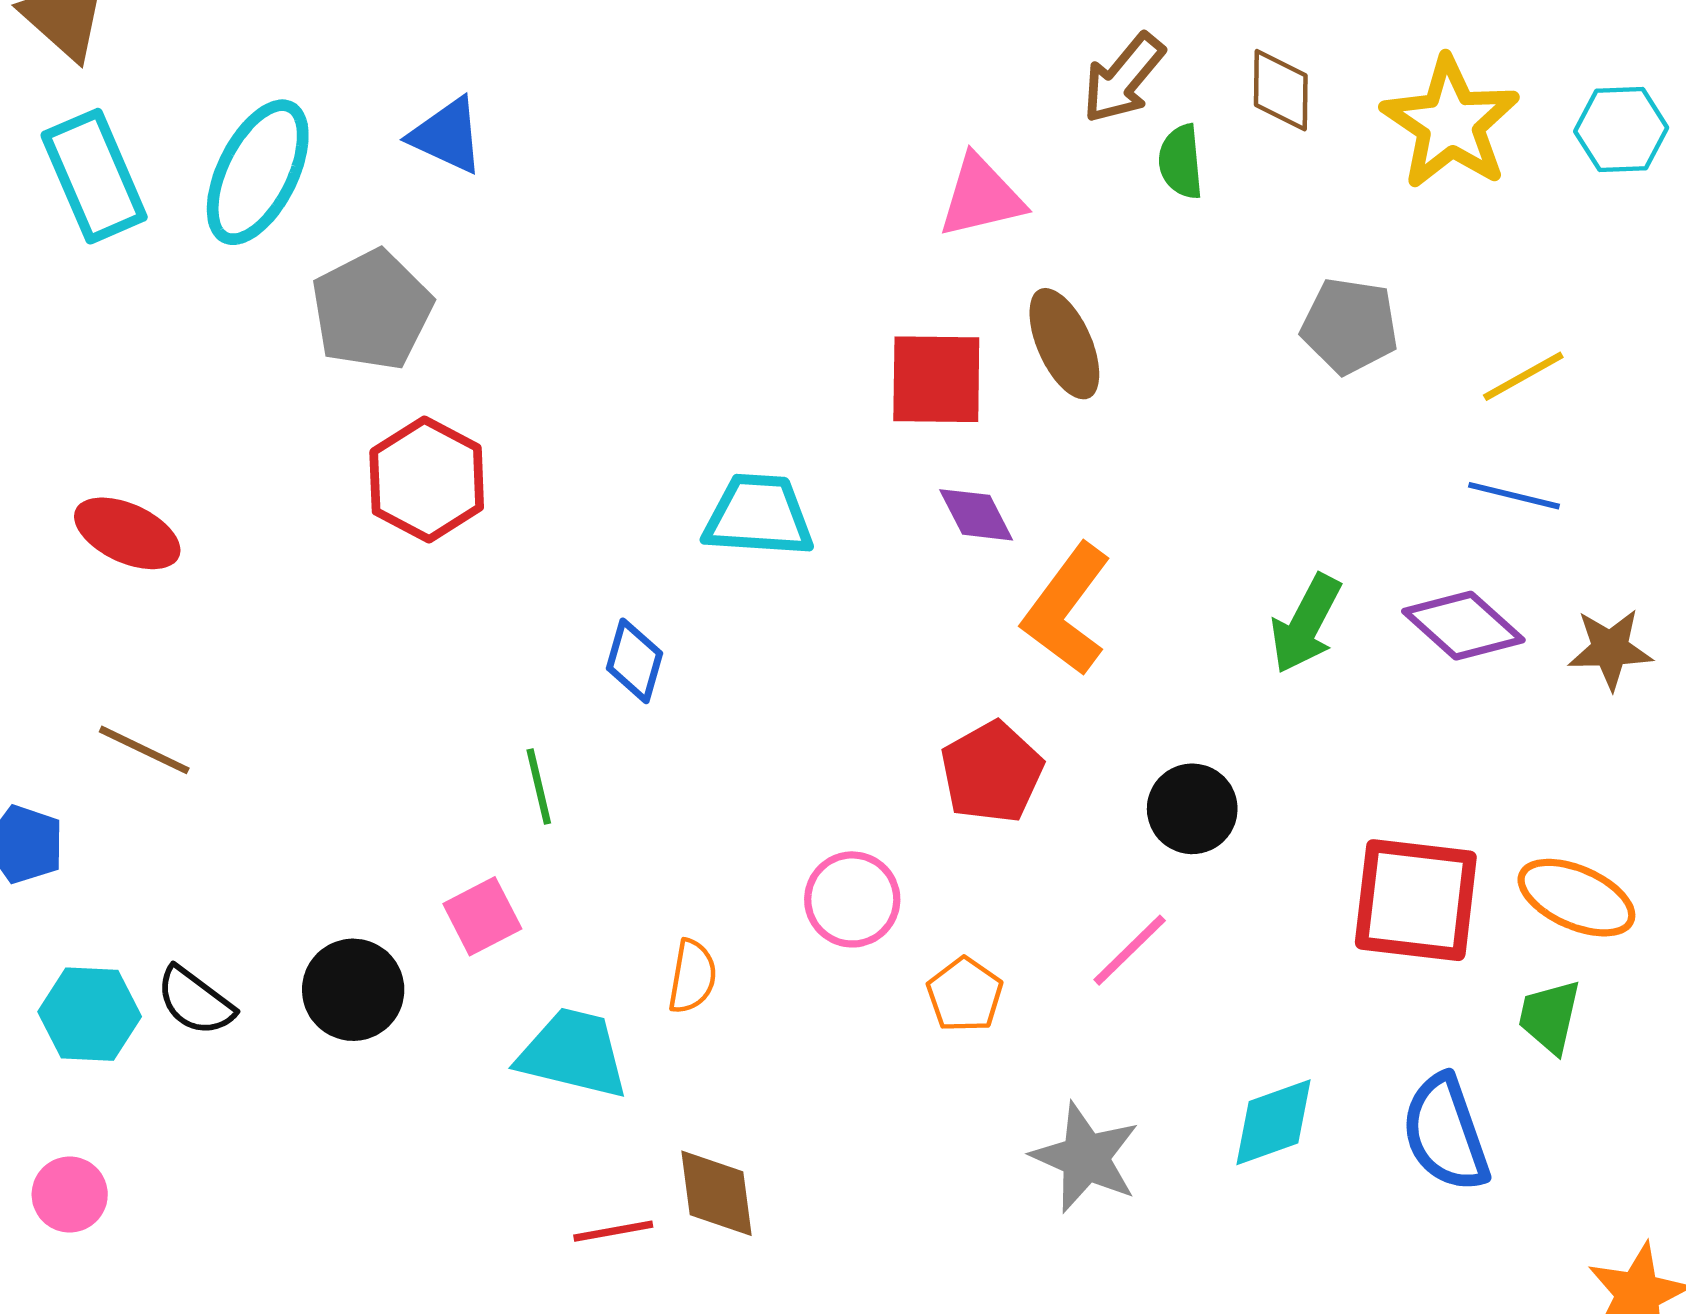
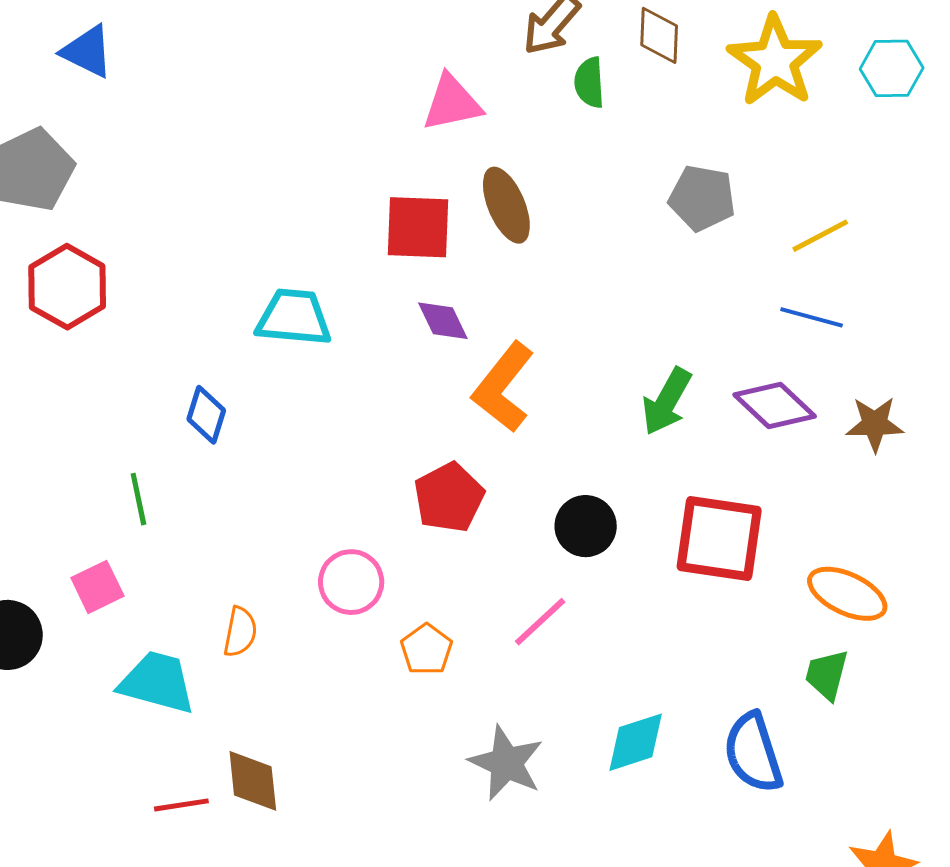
red square: (1416, 900) -> (719, 539), moved

